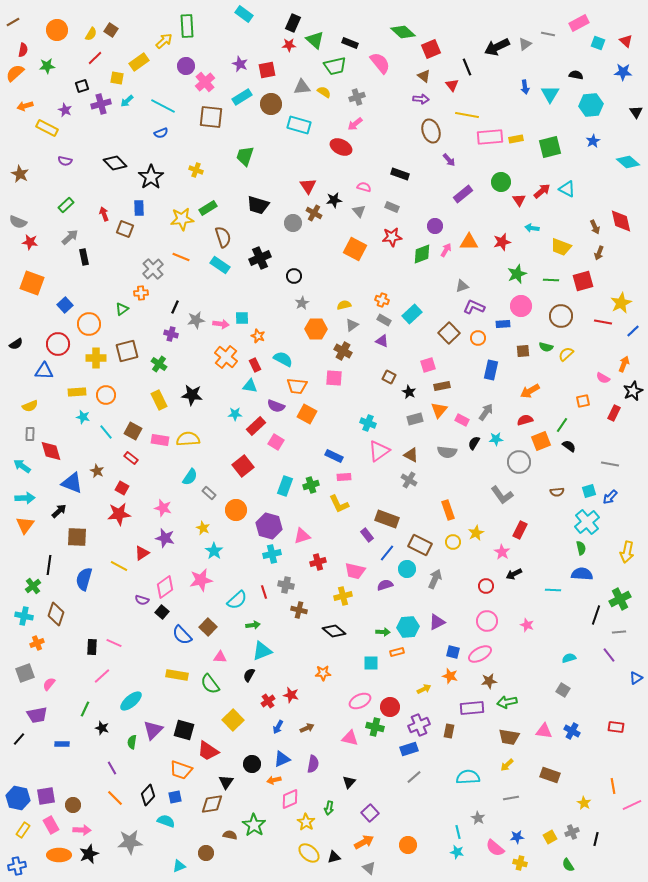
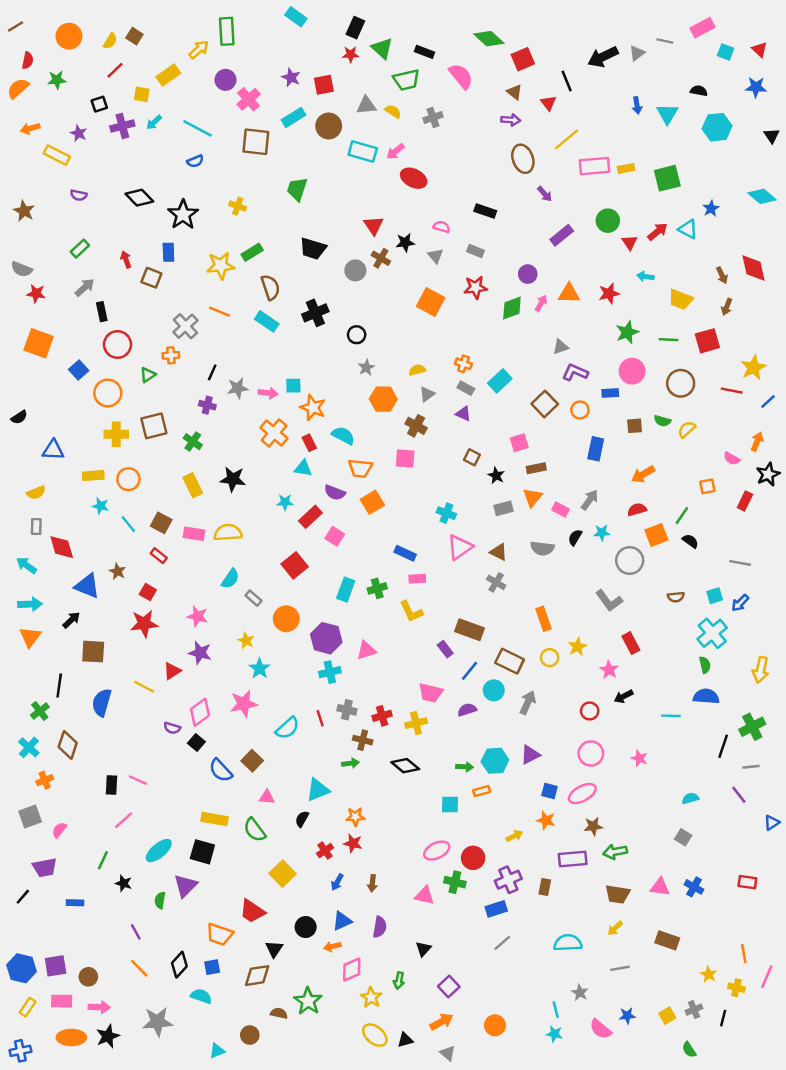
yellow line: (467, 115) -> (567, 139), turned -50
pink arrow: (355, 124) -> (395, 151), moved
blue star: (593, 141) -> (711, 209), moved
orange star: (258, 336) -> (313, 408), size x1.5
red circle: (58, 344) -> (117, 344), moved
orange square: (307, 414) -> (372, 502), turned 30
red rectangle: (520, 530) -> (631, 643), turned -54
red cross: (318, 562) -> (382, 716), moved
cyan cross: (24, 616) -> (29, 747), turned 30
green arrow: (253, 625) -> (351, 763), moved
orange star: (323, 673) -> (355, 817), moved
brown arrow: (307, 728) -> (372, 883), turned 120
black square: (184, 730) -> (202, 852), moved
pink line: (632, 805) -> (767, 977), turned -42
pink rectangle: (51, 825) -> (62, 1001), turned -60
yellow cross: (520, 863) -> (736, 988), moved

